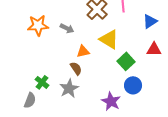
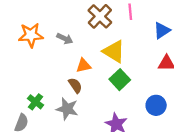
green square: (126, 61) -> (120, 80), moved
blue circle: (133, 85) -> (156, 105), moved
gray star: (69, 88) -> (67, 109), turned -30

